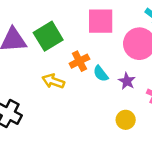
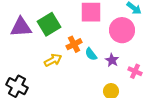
yellow arrow: (53, 81) -> (53, 60), turned 132

